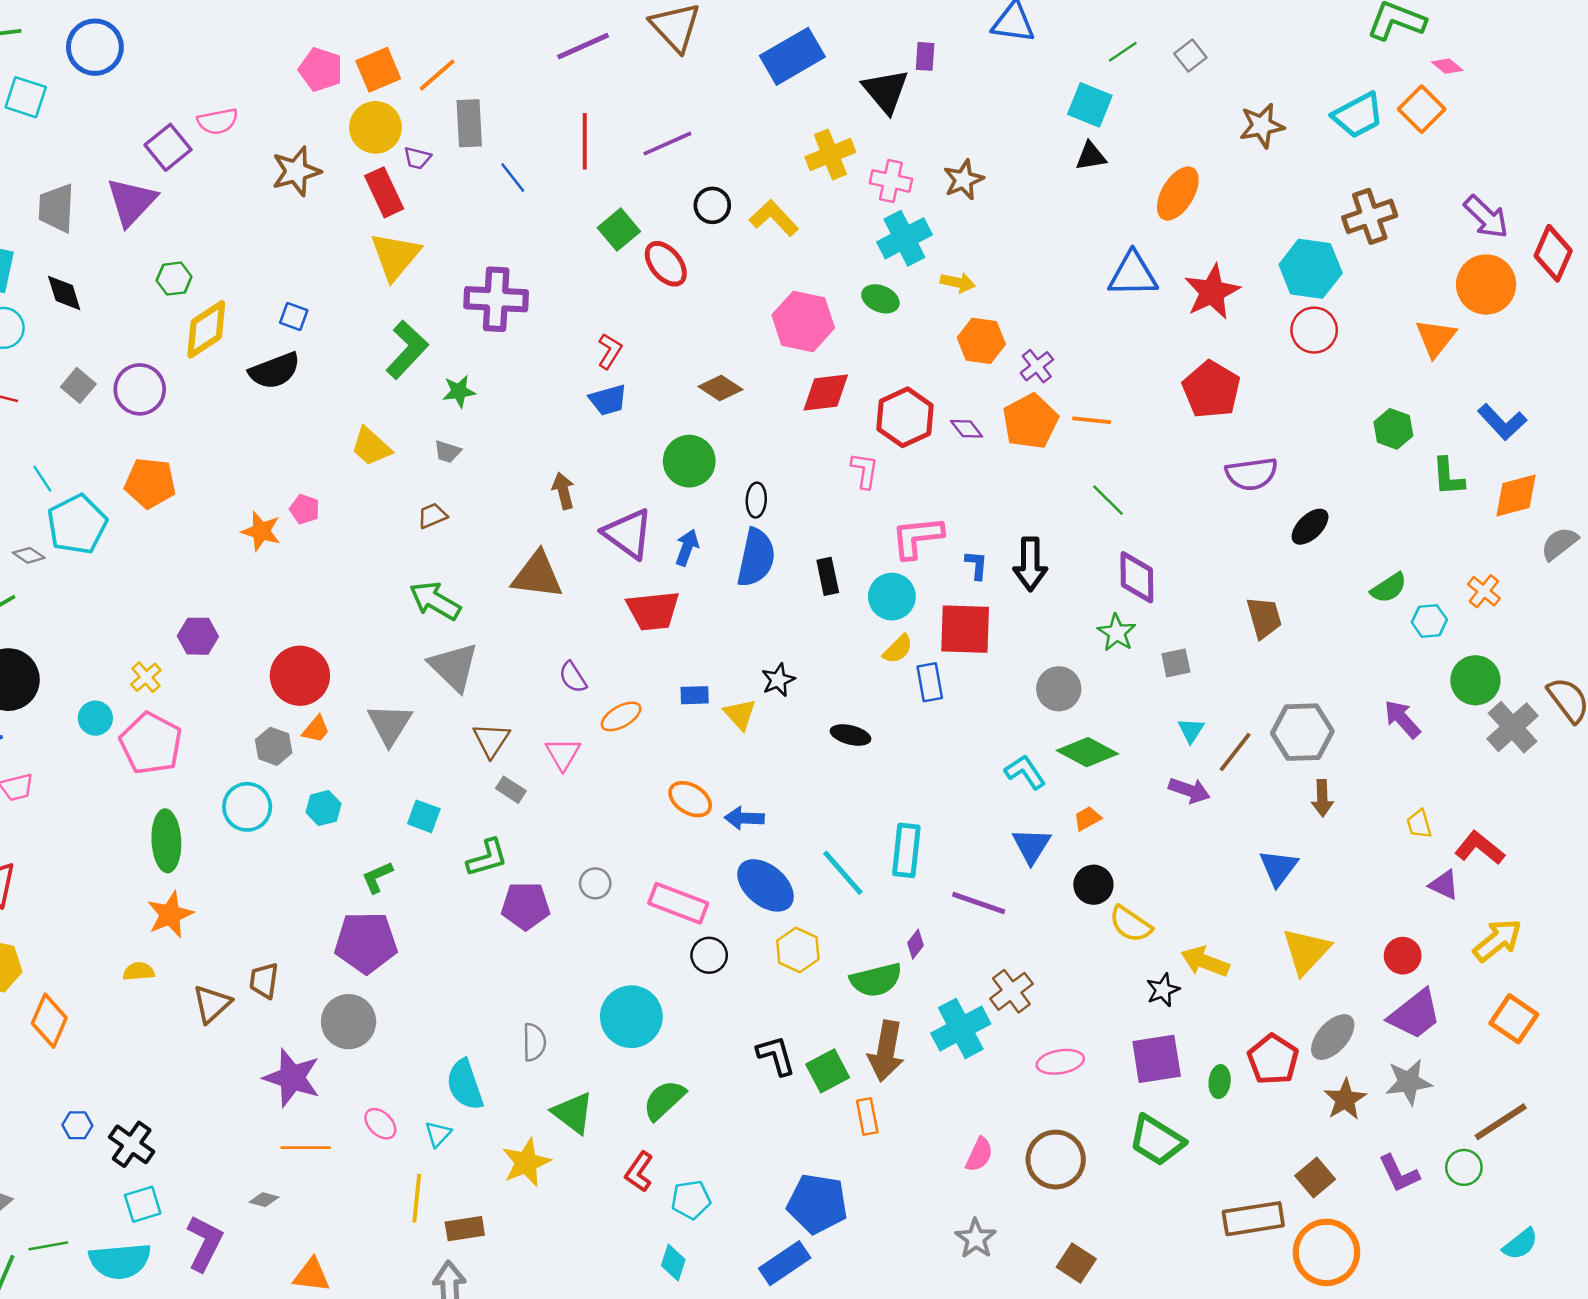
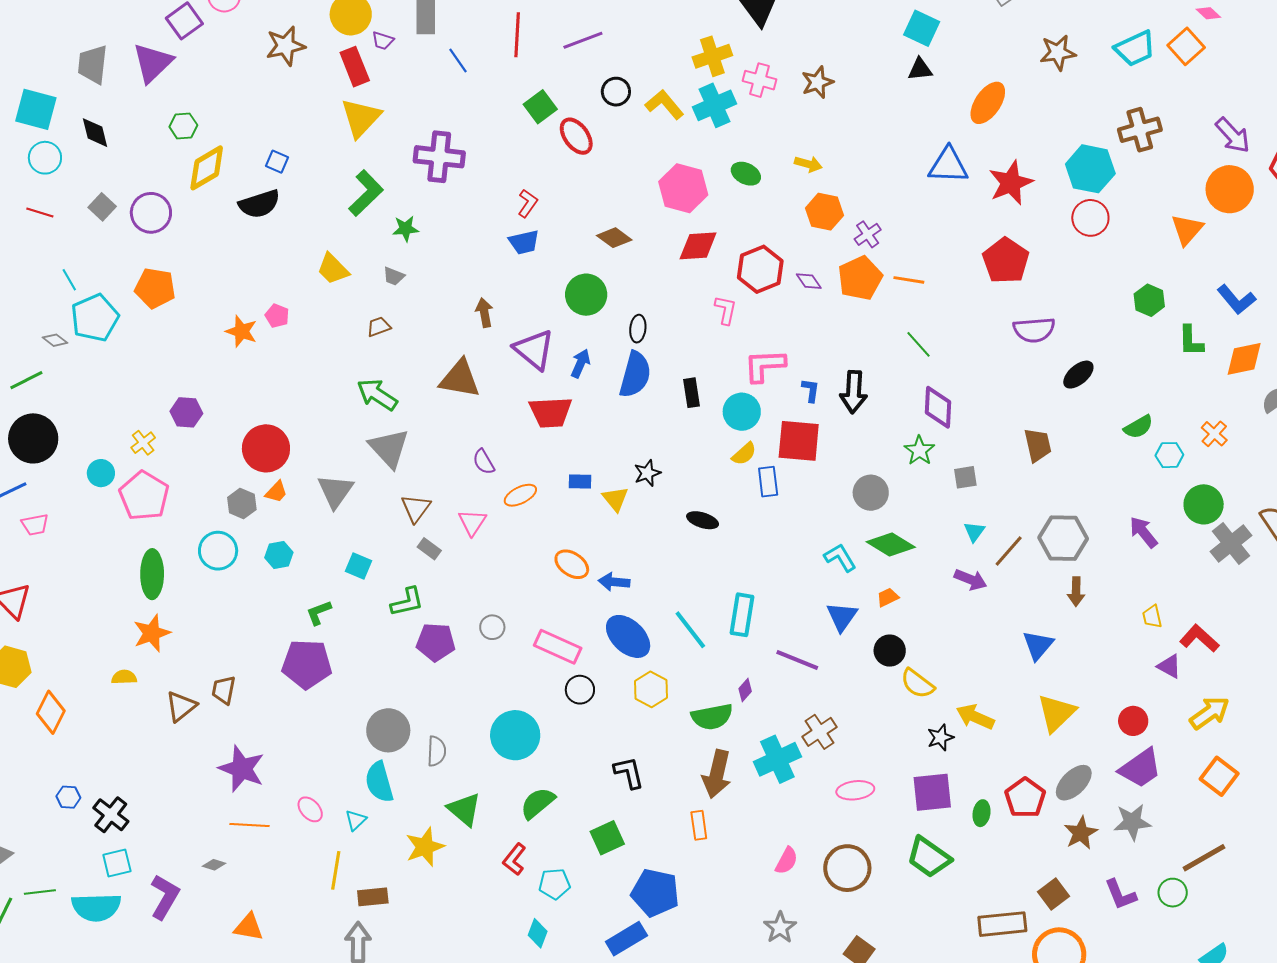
cyan cross: (904, 238) -> (714, 105), moved
gray circle: (349, 1022) -> (388, 730), moved
green square: (828, 1071) -> (607, 838), moved

